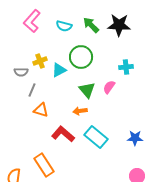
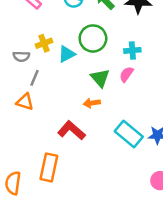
cyan cross: (126, 67) -> (132, 50), moved
orange triangle: (41, 110) -> (25, 102), moved
cyan rectangle: (96, 137) -> (129, 134), moved
orange rectangle: (44, 165) -> (49, 167), turned 45

